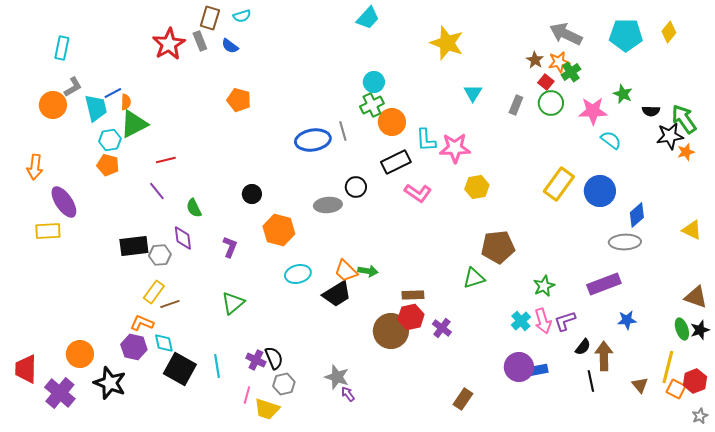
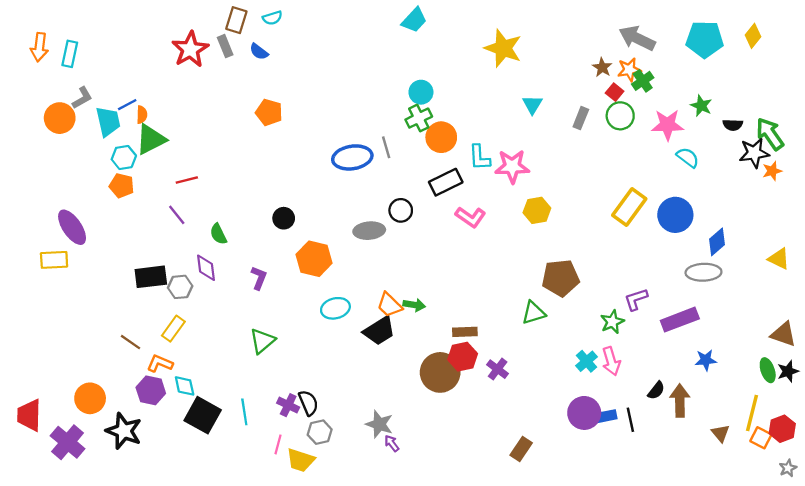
orange arrow: (35, 167) -> (39, 47), moved
brown line: (170, 304) -> (131, 342), moved, turned 54
purple L-shape: (565, 321) -> (636, 299), moved
black line: (591, 381) -> (630, 420), moved

